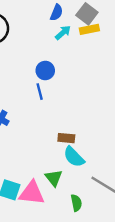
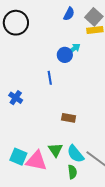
cyan arrow: (63, 33) -> (74, 49), moved
blue circle: (45, 70) -> (65, 55), moved
cyan semicircle: (74, 157) -> (75, 154), moved

